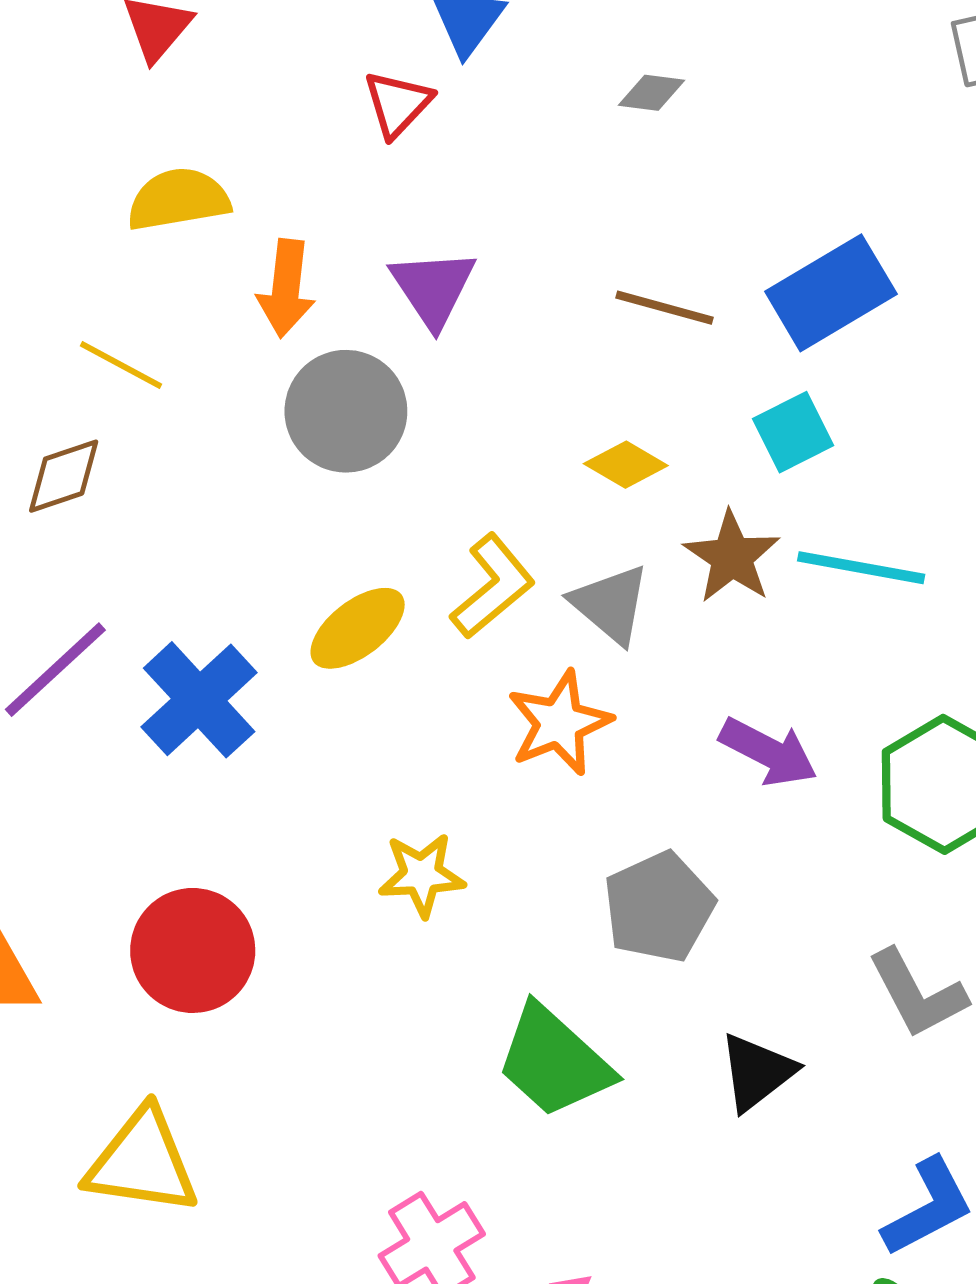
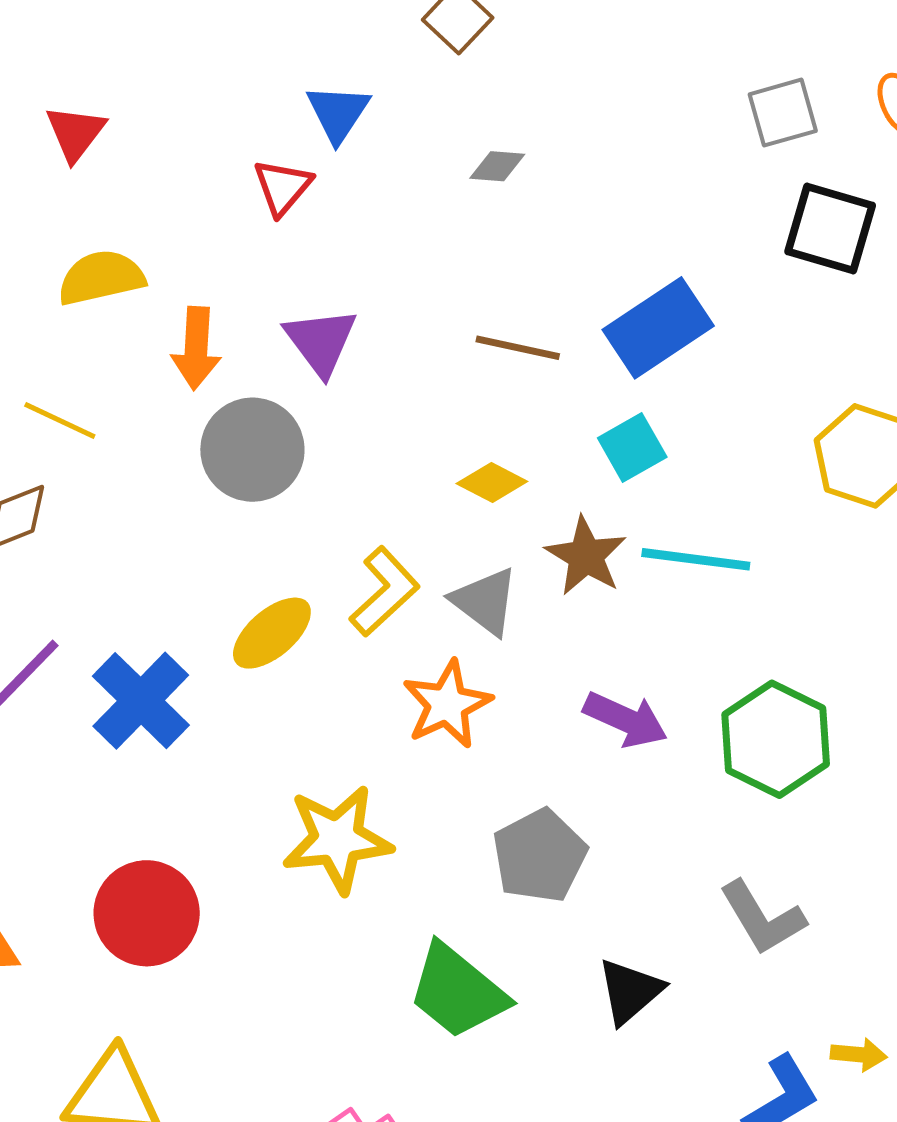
yellow star: (422, 875) -> (337, 839), size x1.5

